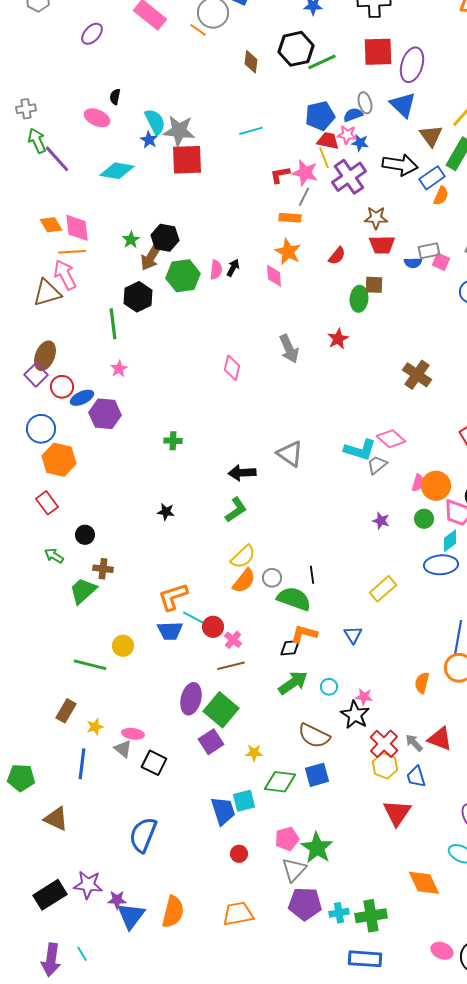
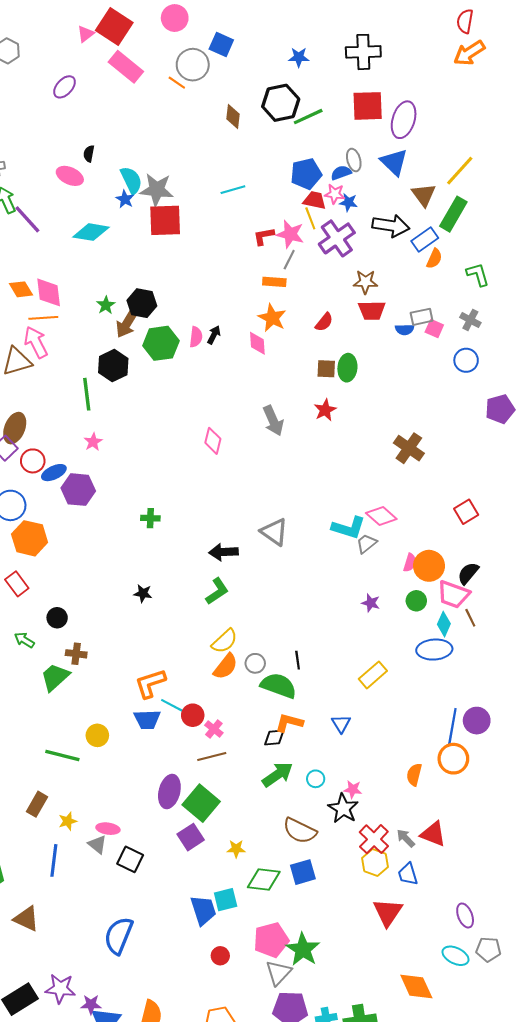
brown square: (374, 285) -> (326, 369), moved
cyan diamond: (450, 541) -> (444, 624), turned -30
pink pentagon: (287, 839) -> (271, 940), size x1.4

